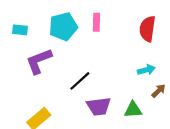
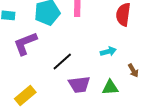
cyan arrow: (146, 70) -> (108, 51), moved
brown arrow: (159, 91) -> (133, 70), turned 104

